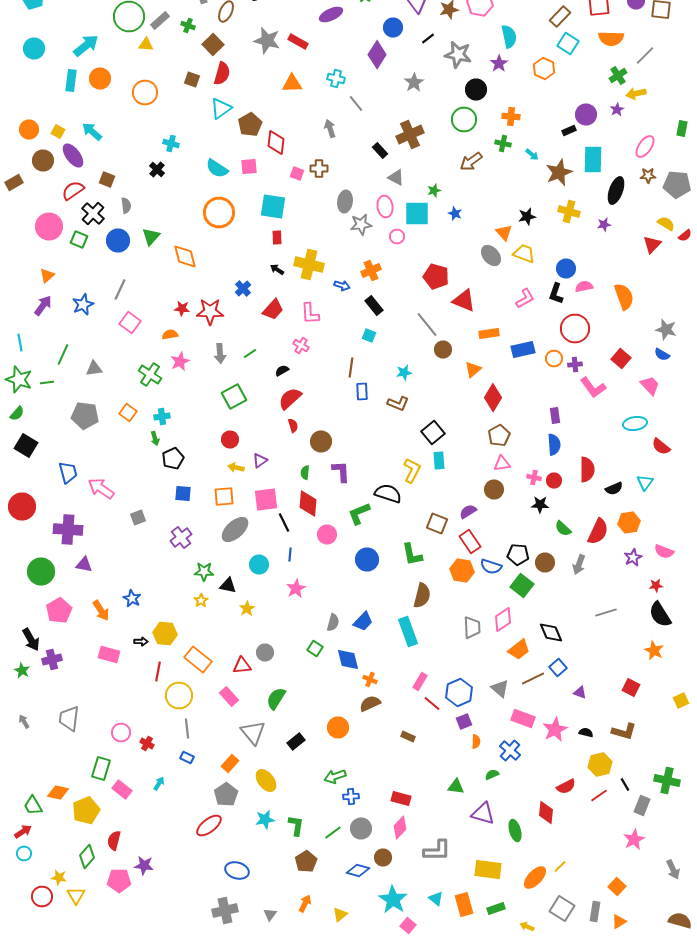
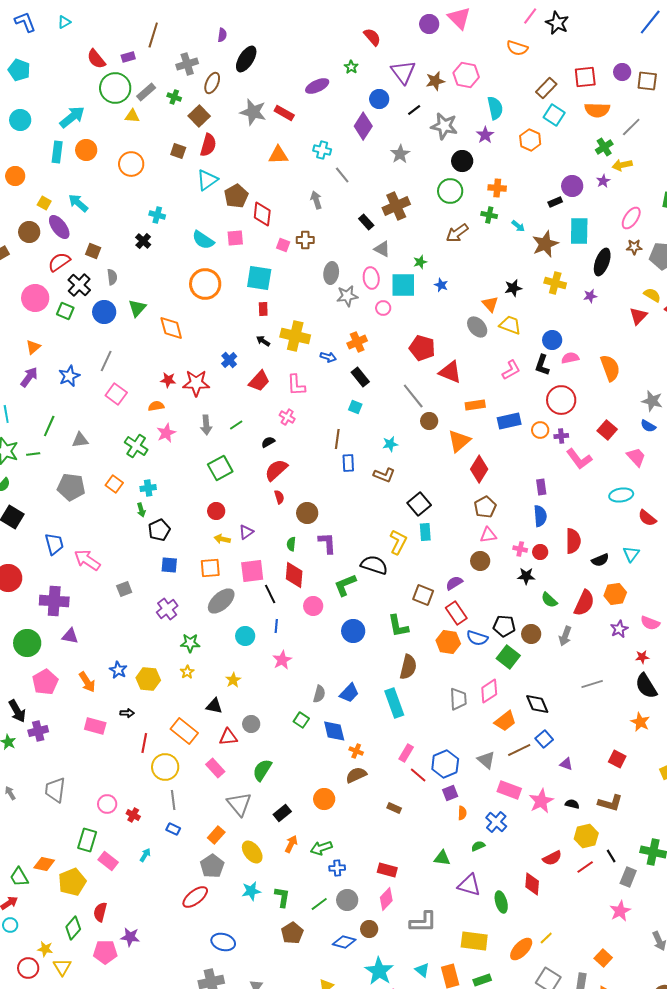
orange circle: (29, 130) -> (15, 176), moved
orange triangle: (473, 370) -> (459, 441), size x1.4
black triangle: (228, 586) -> (214, 706), moved
yellow hexagon: (165, 634) -> (148, 679), moved
orange arrow: (305, 904) -> (291, 844), moved

